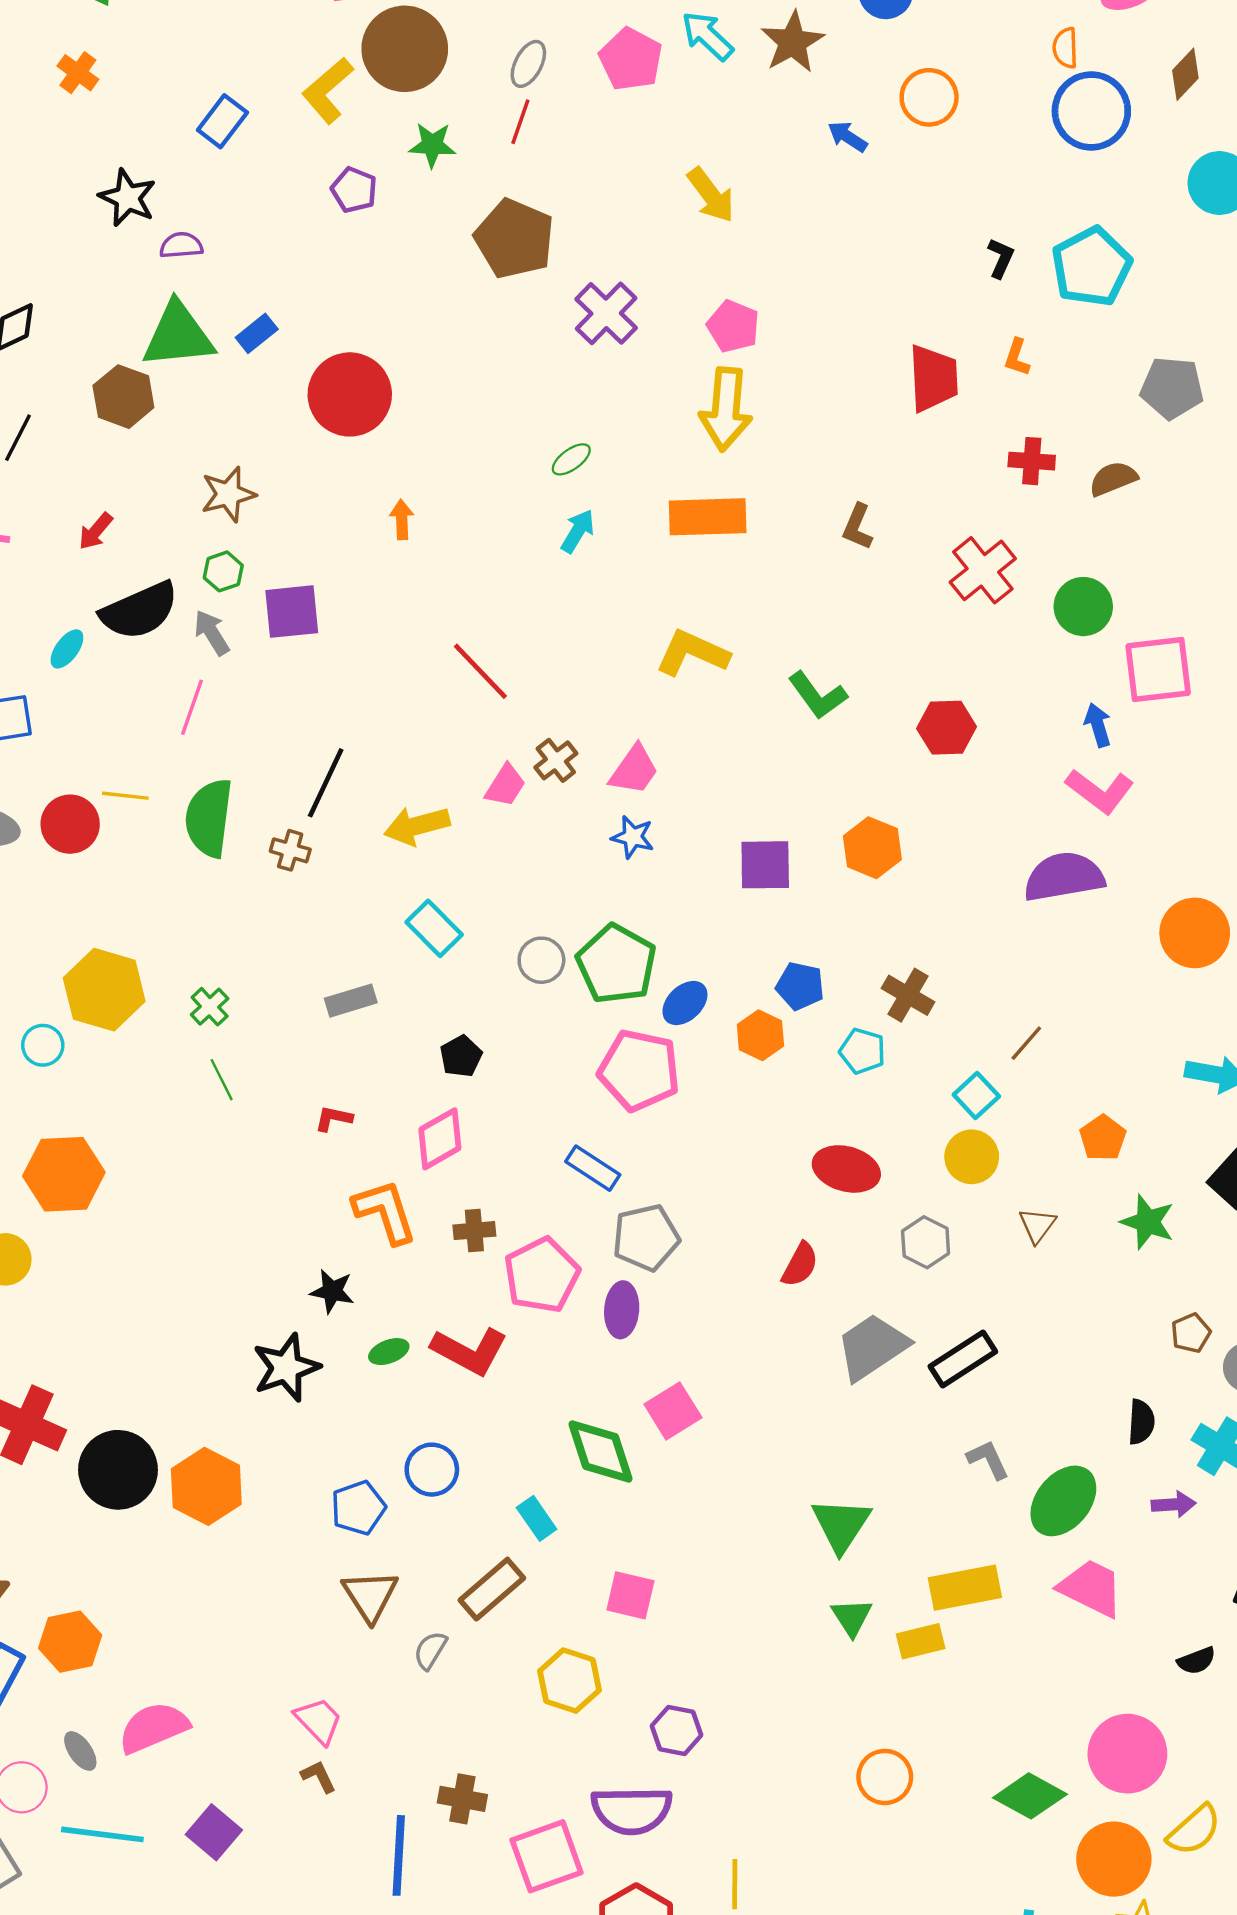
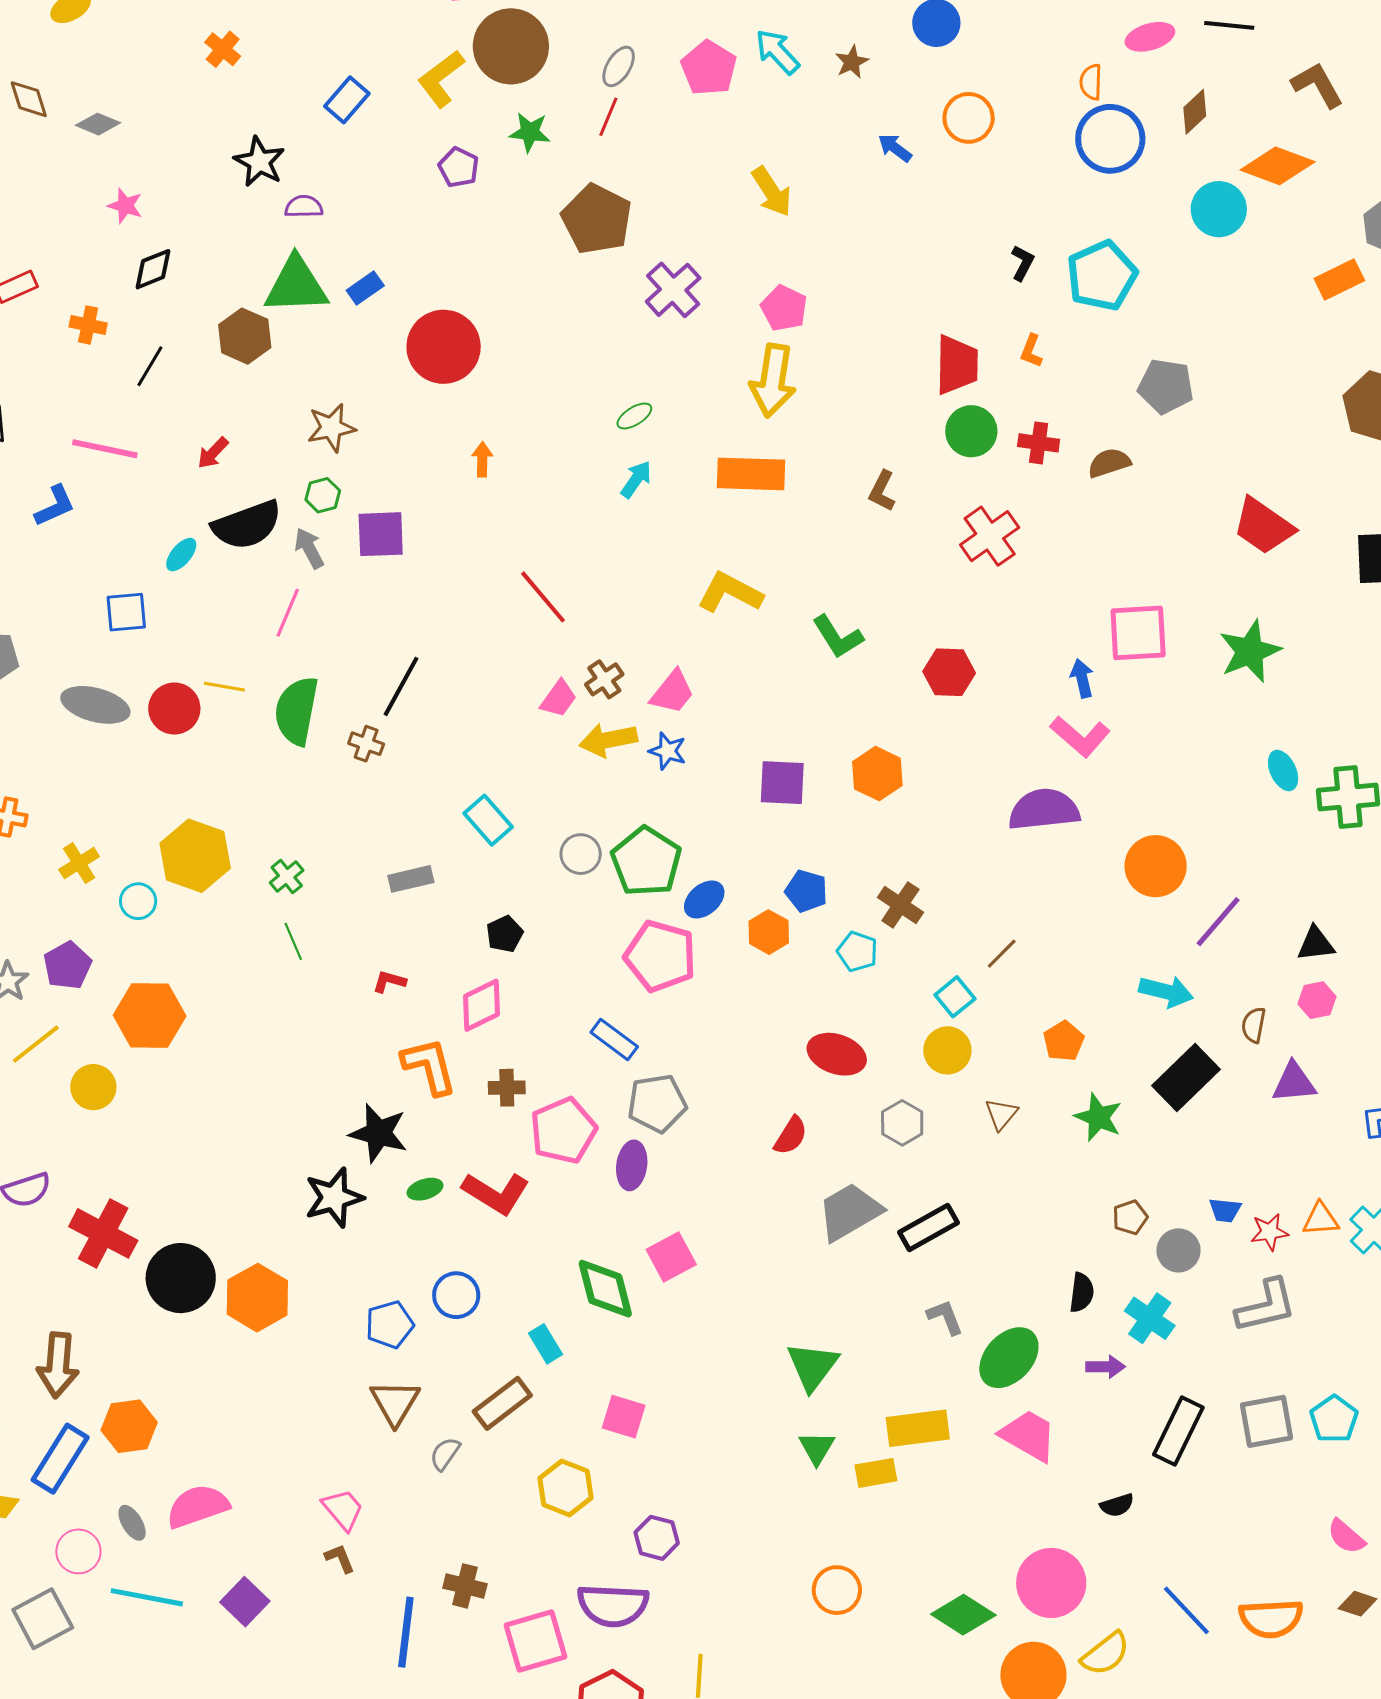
brown star: (793, 42) -> (852, 62), size x0.6
green circle: (1083, 607) -> (971, 431), moved
yellow arrow: (417, 826) -> (608, 740), moved
black star: (332, 1291) -> (379, 1133), size x1.5

